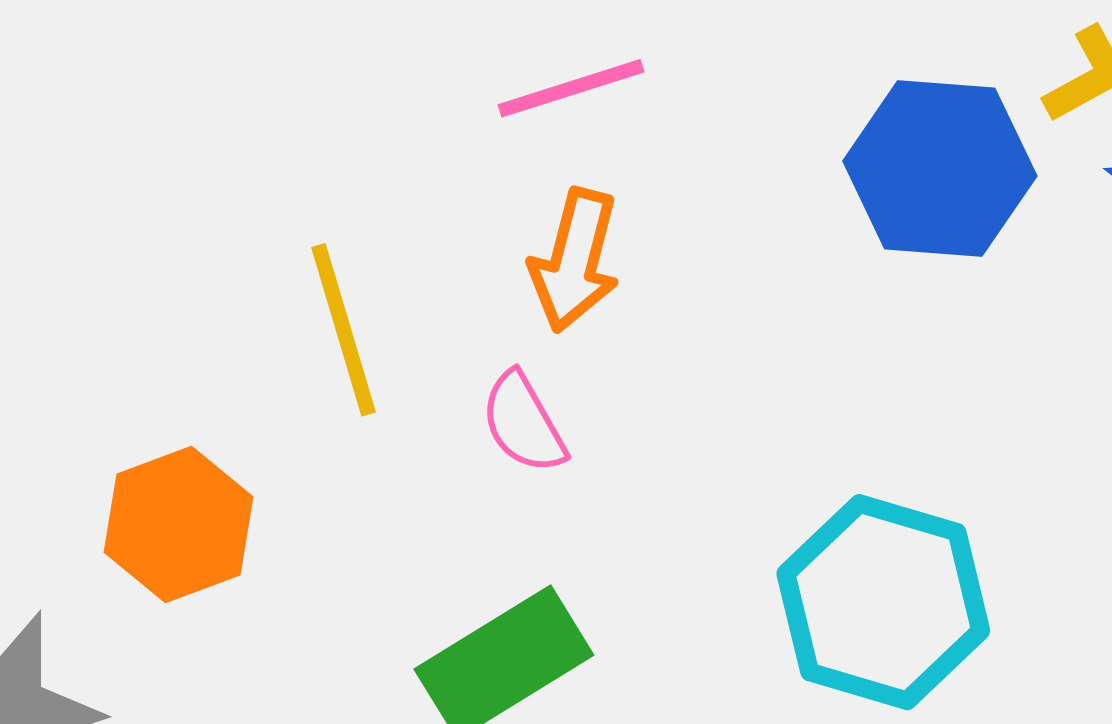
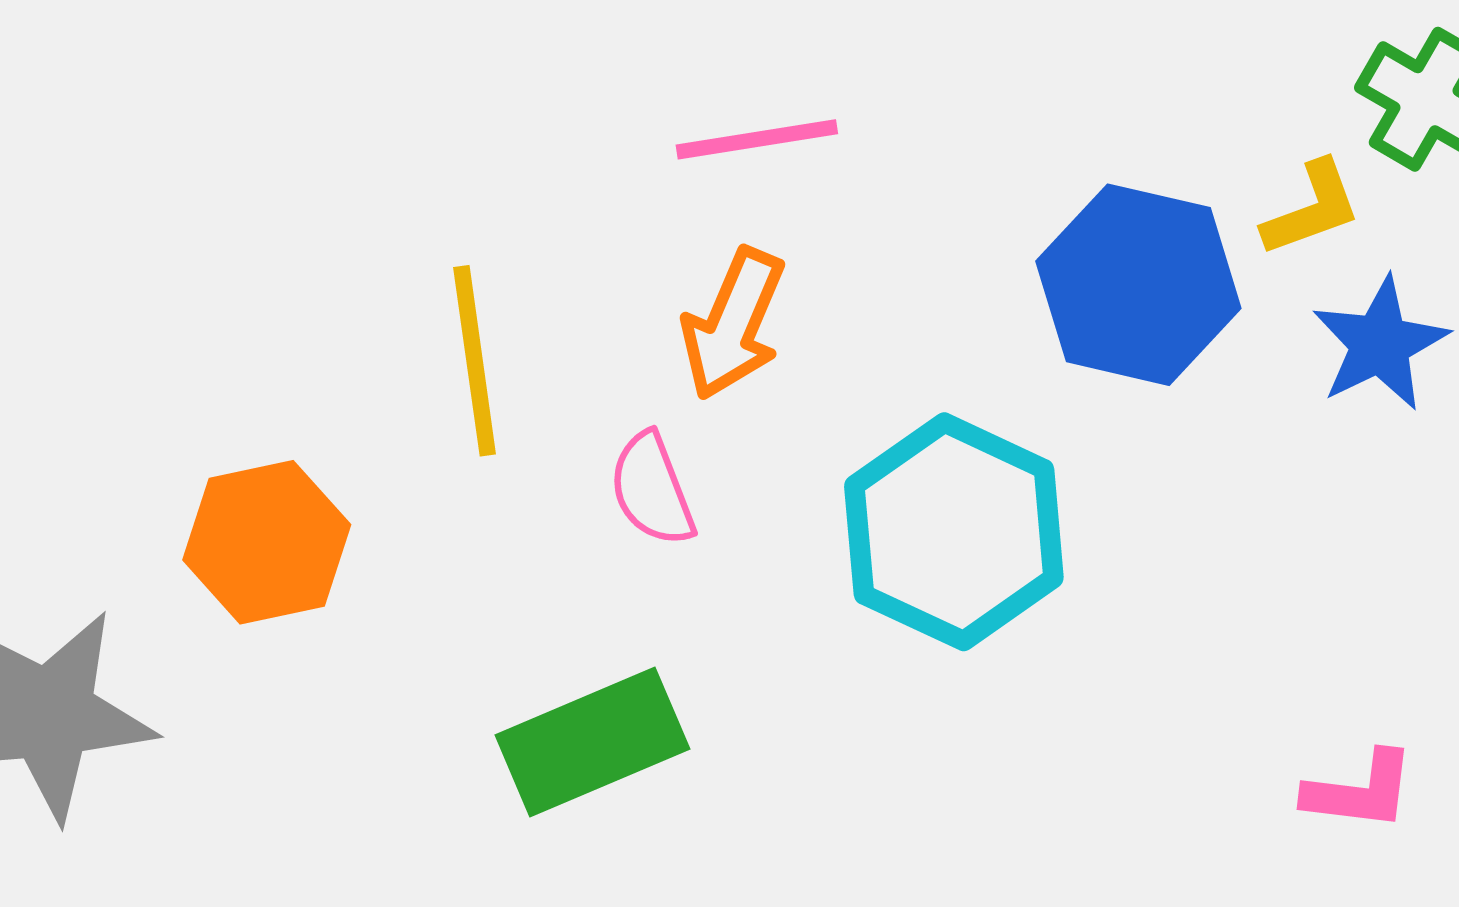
cyan hexagon: (883, 602) -> (954, 532), moved

